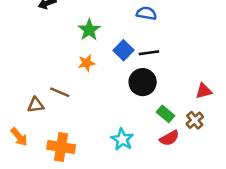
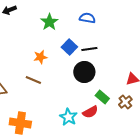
green star: (89, 30) -> (49, 22), moved
brown line: (60, 92) -> (33, 80), moved
red semicircle: (169, 138) -> (90, 112), moved

